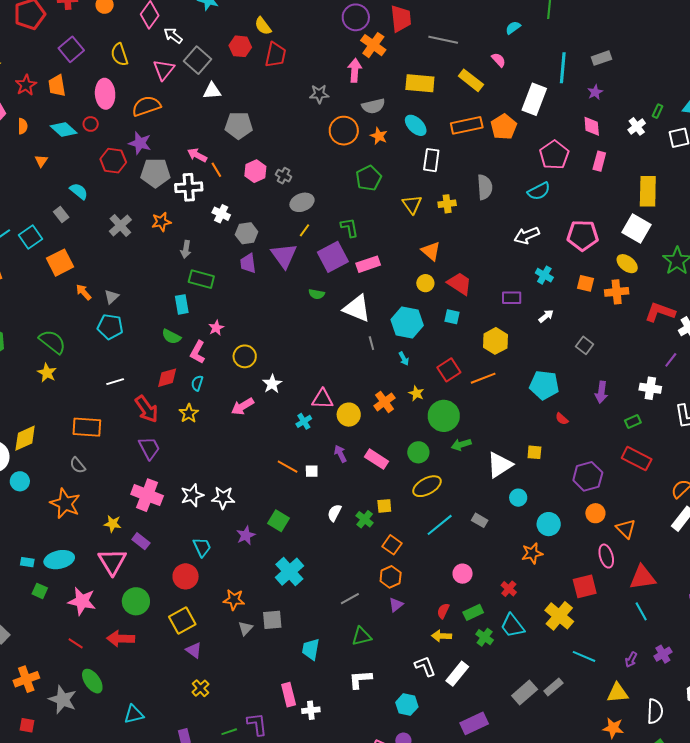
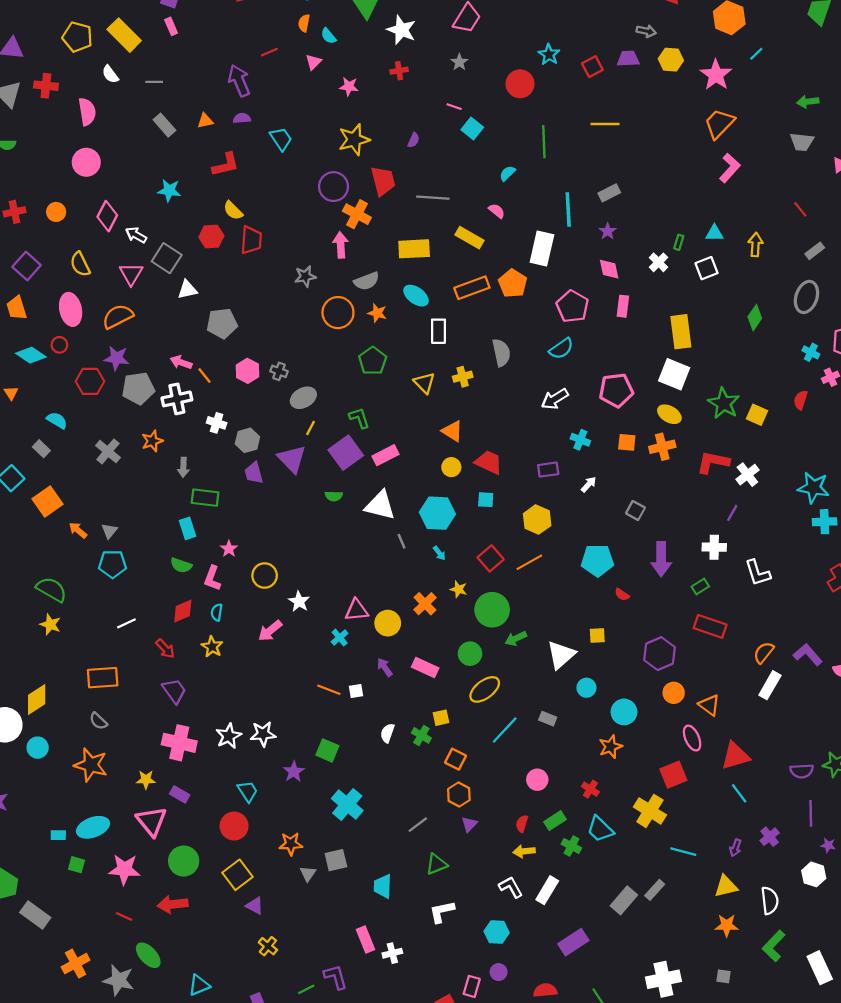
purple arrow: (601, 392) -> (661, 559), size x1.4
red arrow: (147, 409) -> (165, 649), size x0.7

